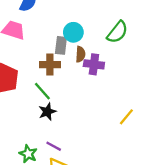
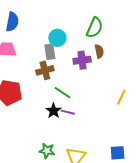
brown semicircle: (80, 54) -> (99, 51), moved
green line: (42, 91) -> (63, 93), moved
purple line: (54, 146) -> (68, 112), moved

